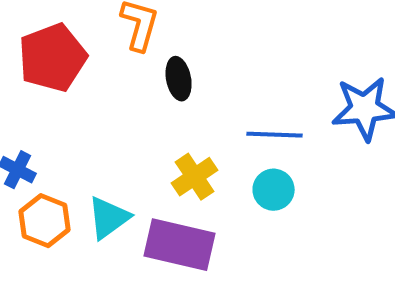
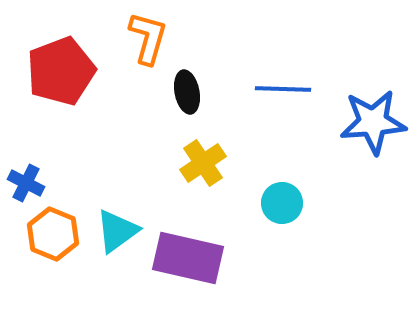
blue line: (275, 135) -> (283, 89), moved
yellow cross: (195, 177) -> (203, 163), moved

